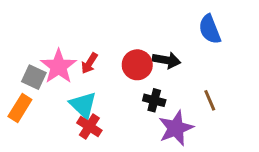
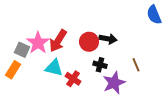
blue semicircle: (210, 29) -> (154, 15), moved
red arrow: (89, 63) -> (58, 41), size x1.6
cyan triangle: (83, 105) -> (54, 68), turned -30
red cross: (89, 127) -> (73, 79), moved

